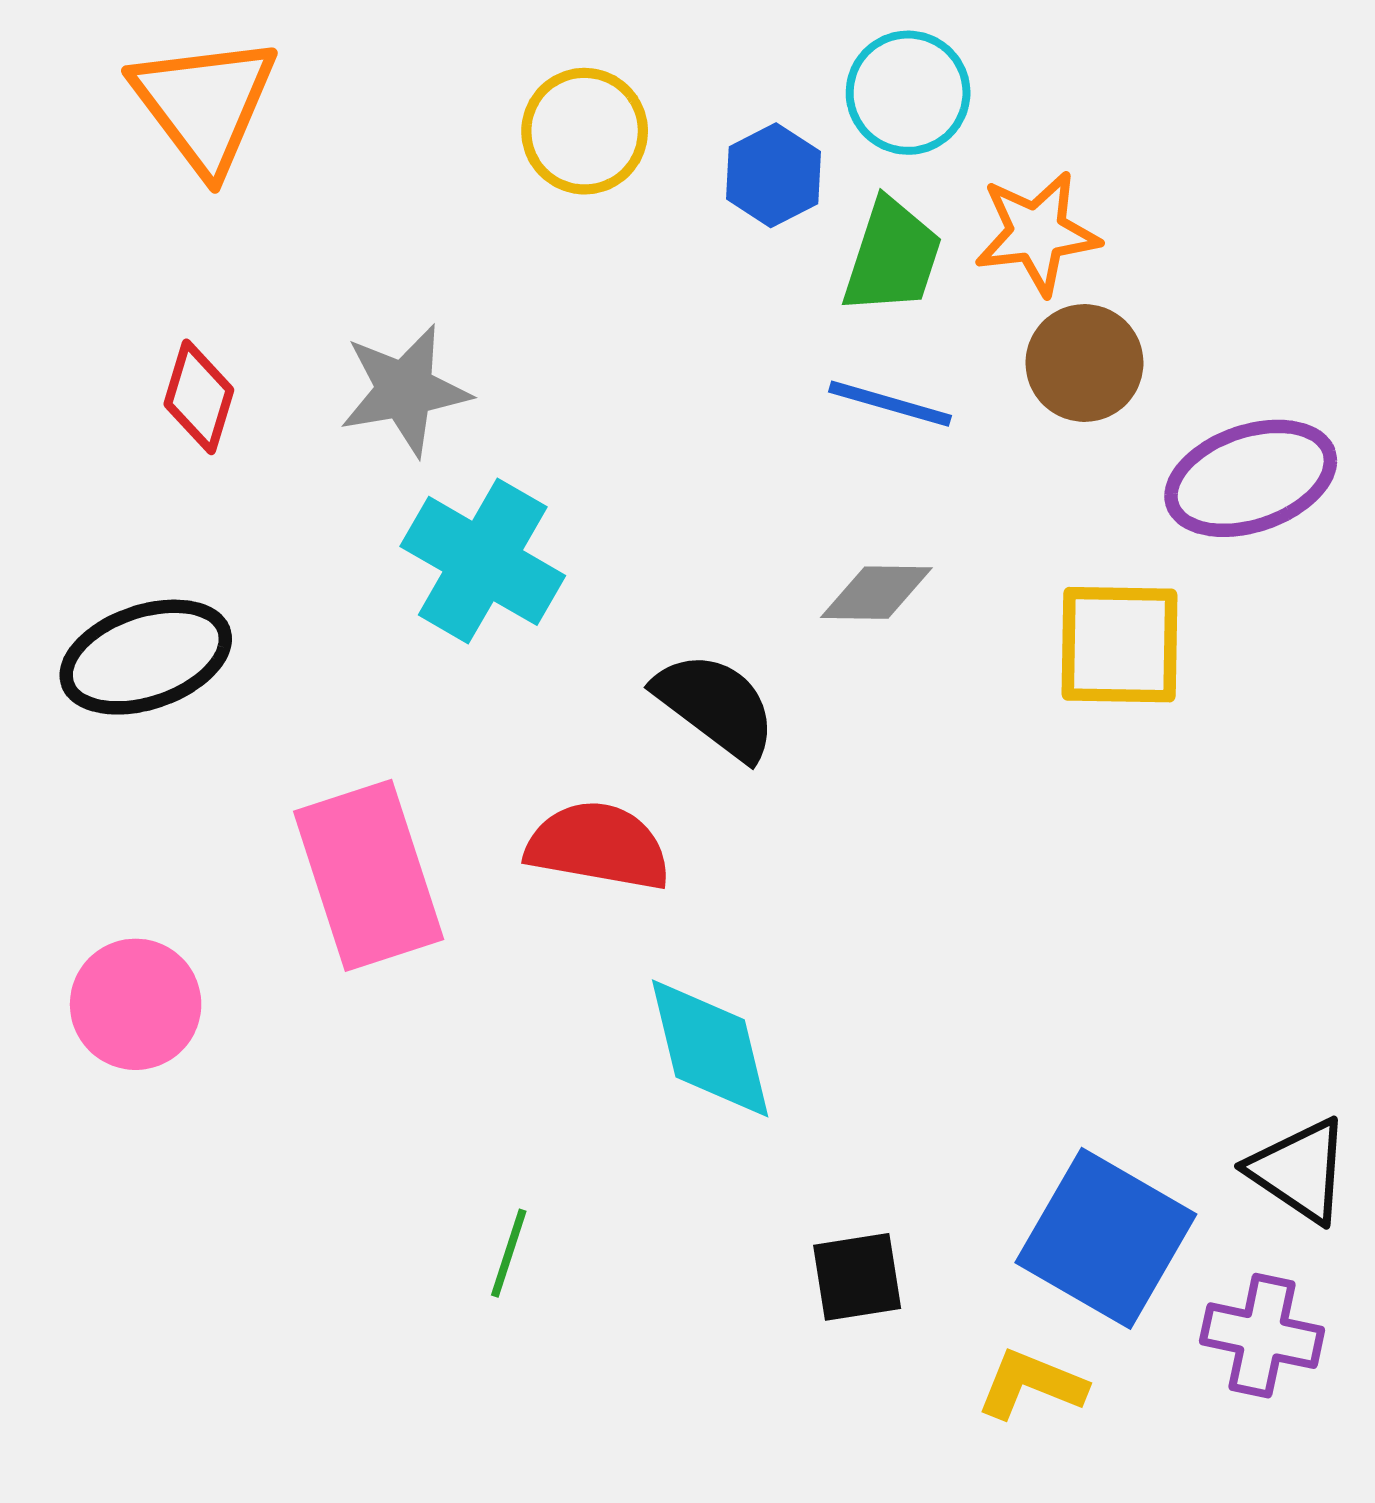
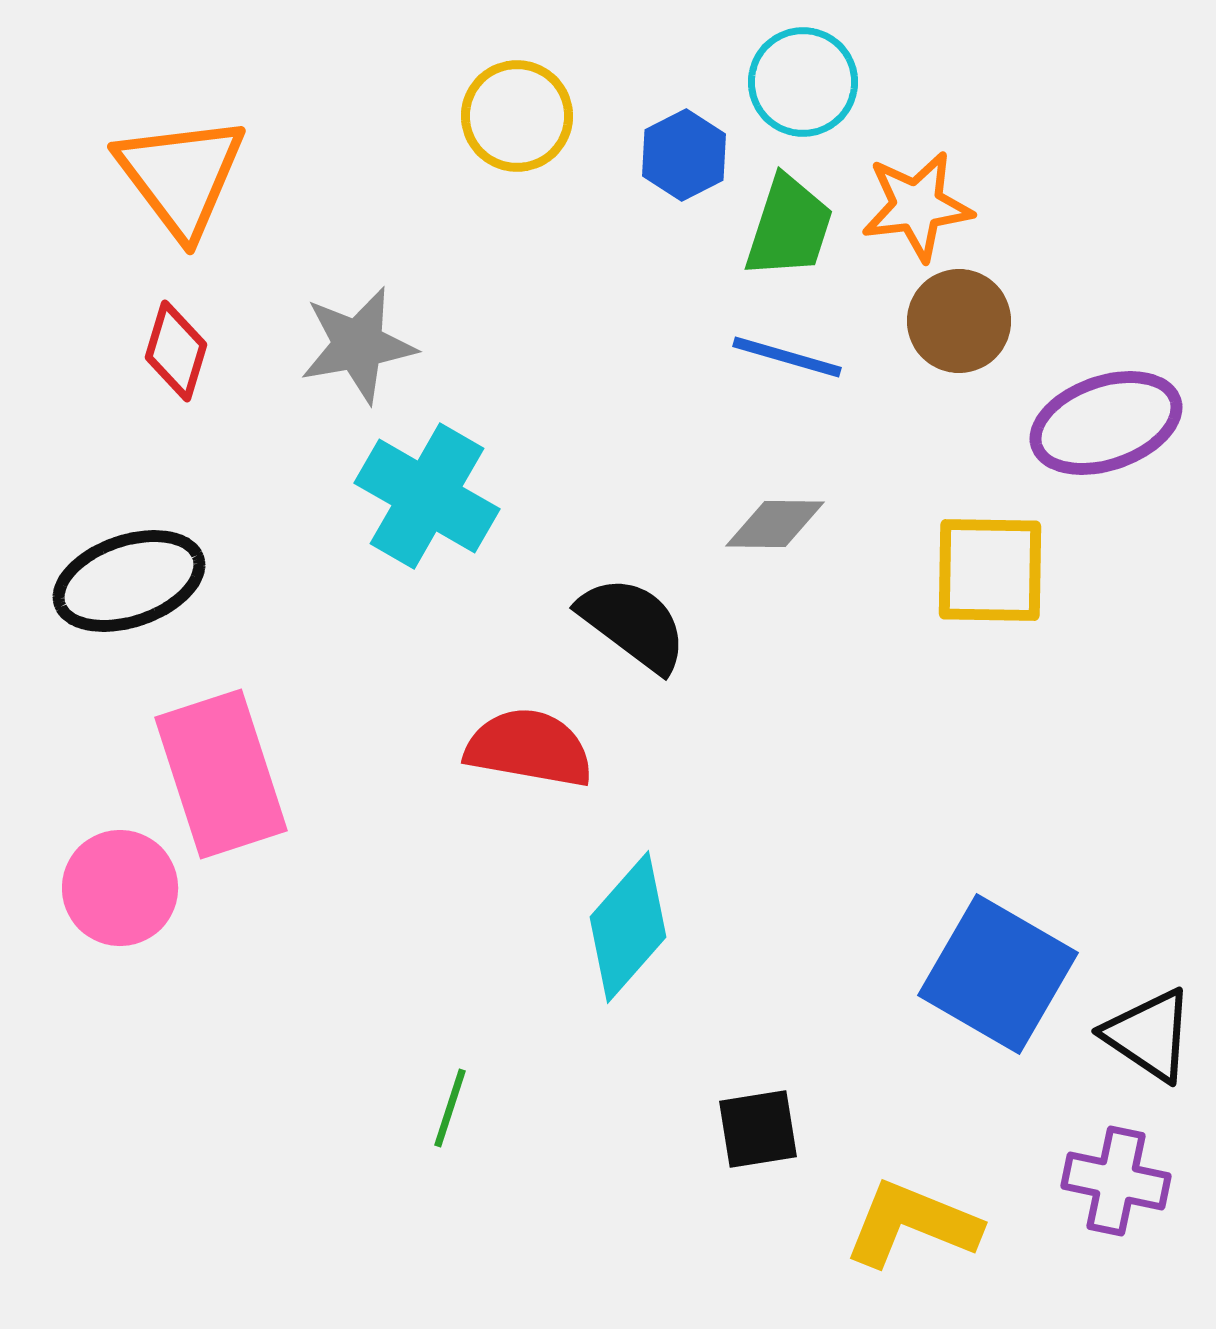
orange triangle: (205, 104) -> (181, 176), moved
pink rectangle: (369, 875) -> (221, 774), moved
cyan diamond: (710, 1048) -> (628, 927), turned 55
blue square: (1106, 1238) -> (998, 974), moved
yellow L-shape: (1031, 1384) -> (912, 1224), size x1.4

